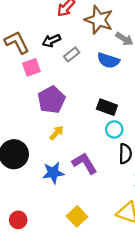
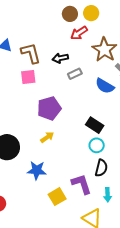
pink square: (31, 67) -> (28, 77), moved
purple L-shape: (85, 163) -> (82, 184), moved
yellow square: (77, 216) -> (57, 197), moved

